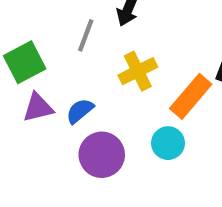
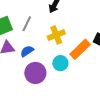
gray line: (86, 35) -> (27, 24), moved
cyan circle: (168, 143) -> (60, 63), moved

